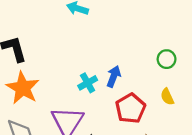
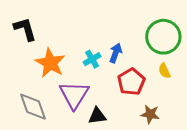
green circle: (167, 59) -> (163, 37), size x2.0
orange star: (23, 88) -> (50, 63), moved

